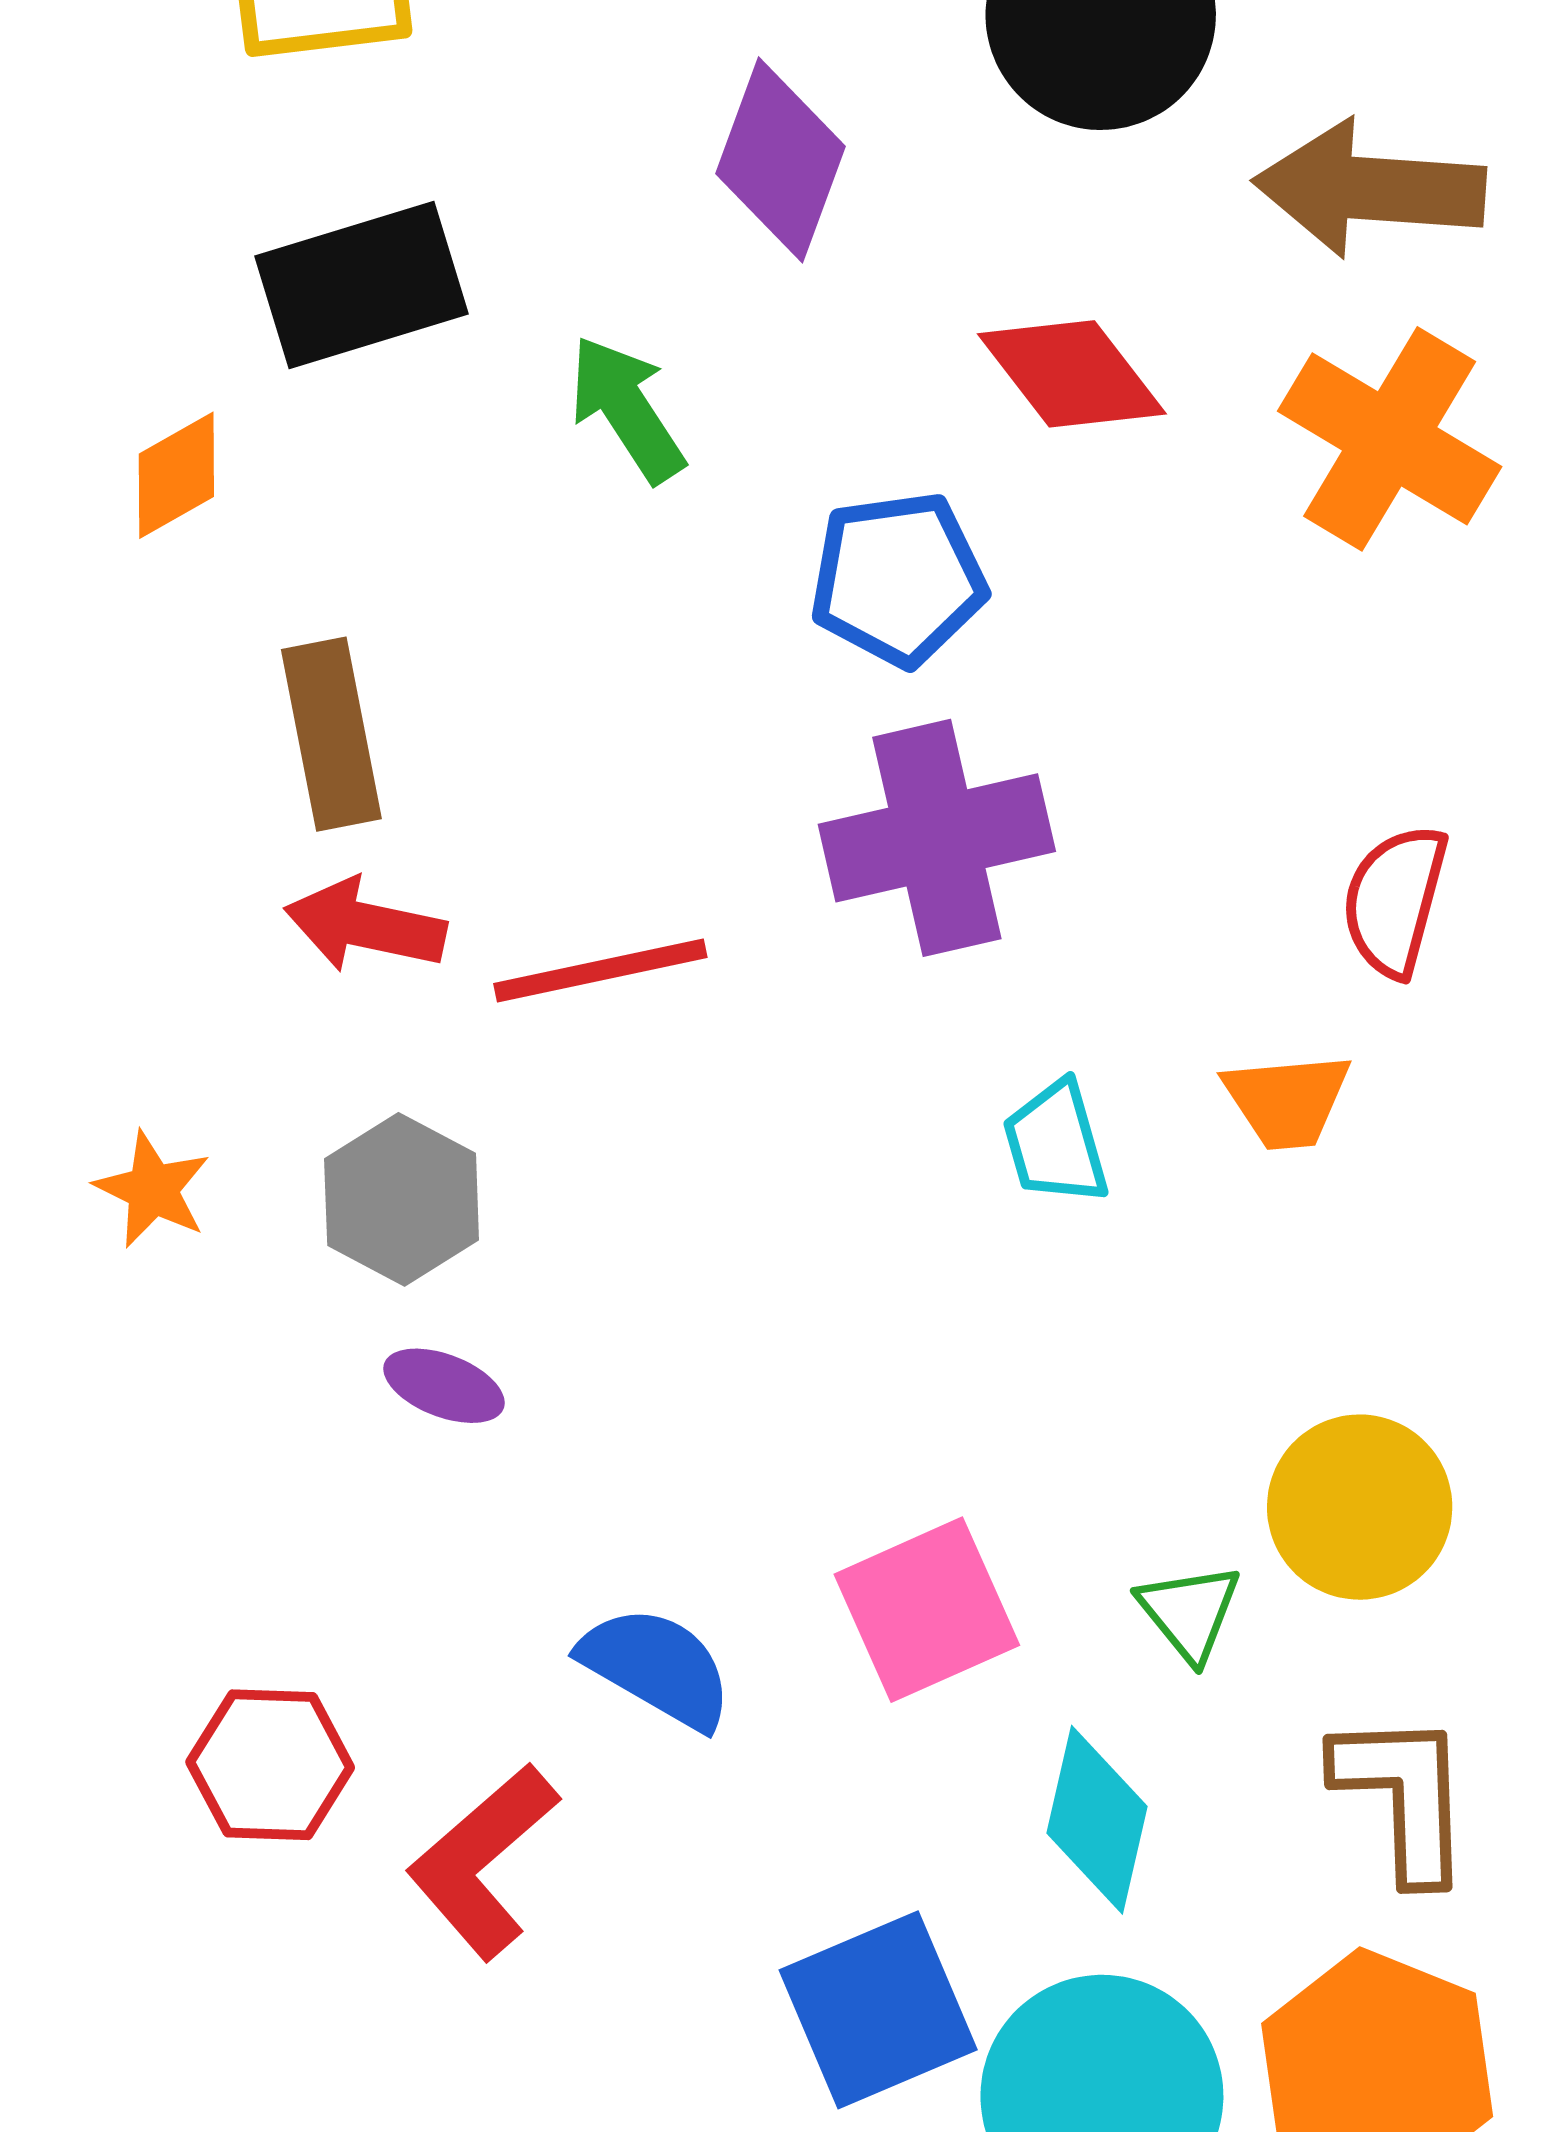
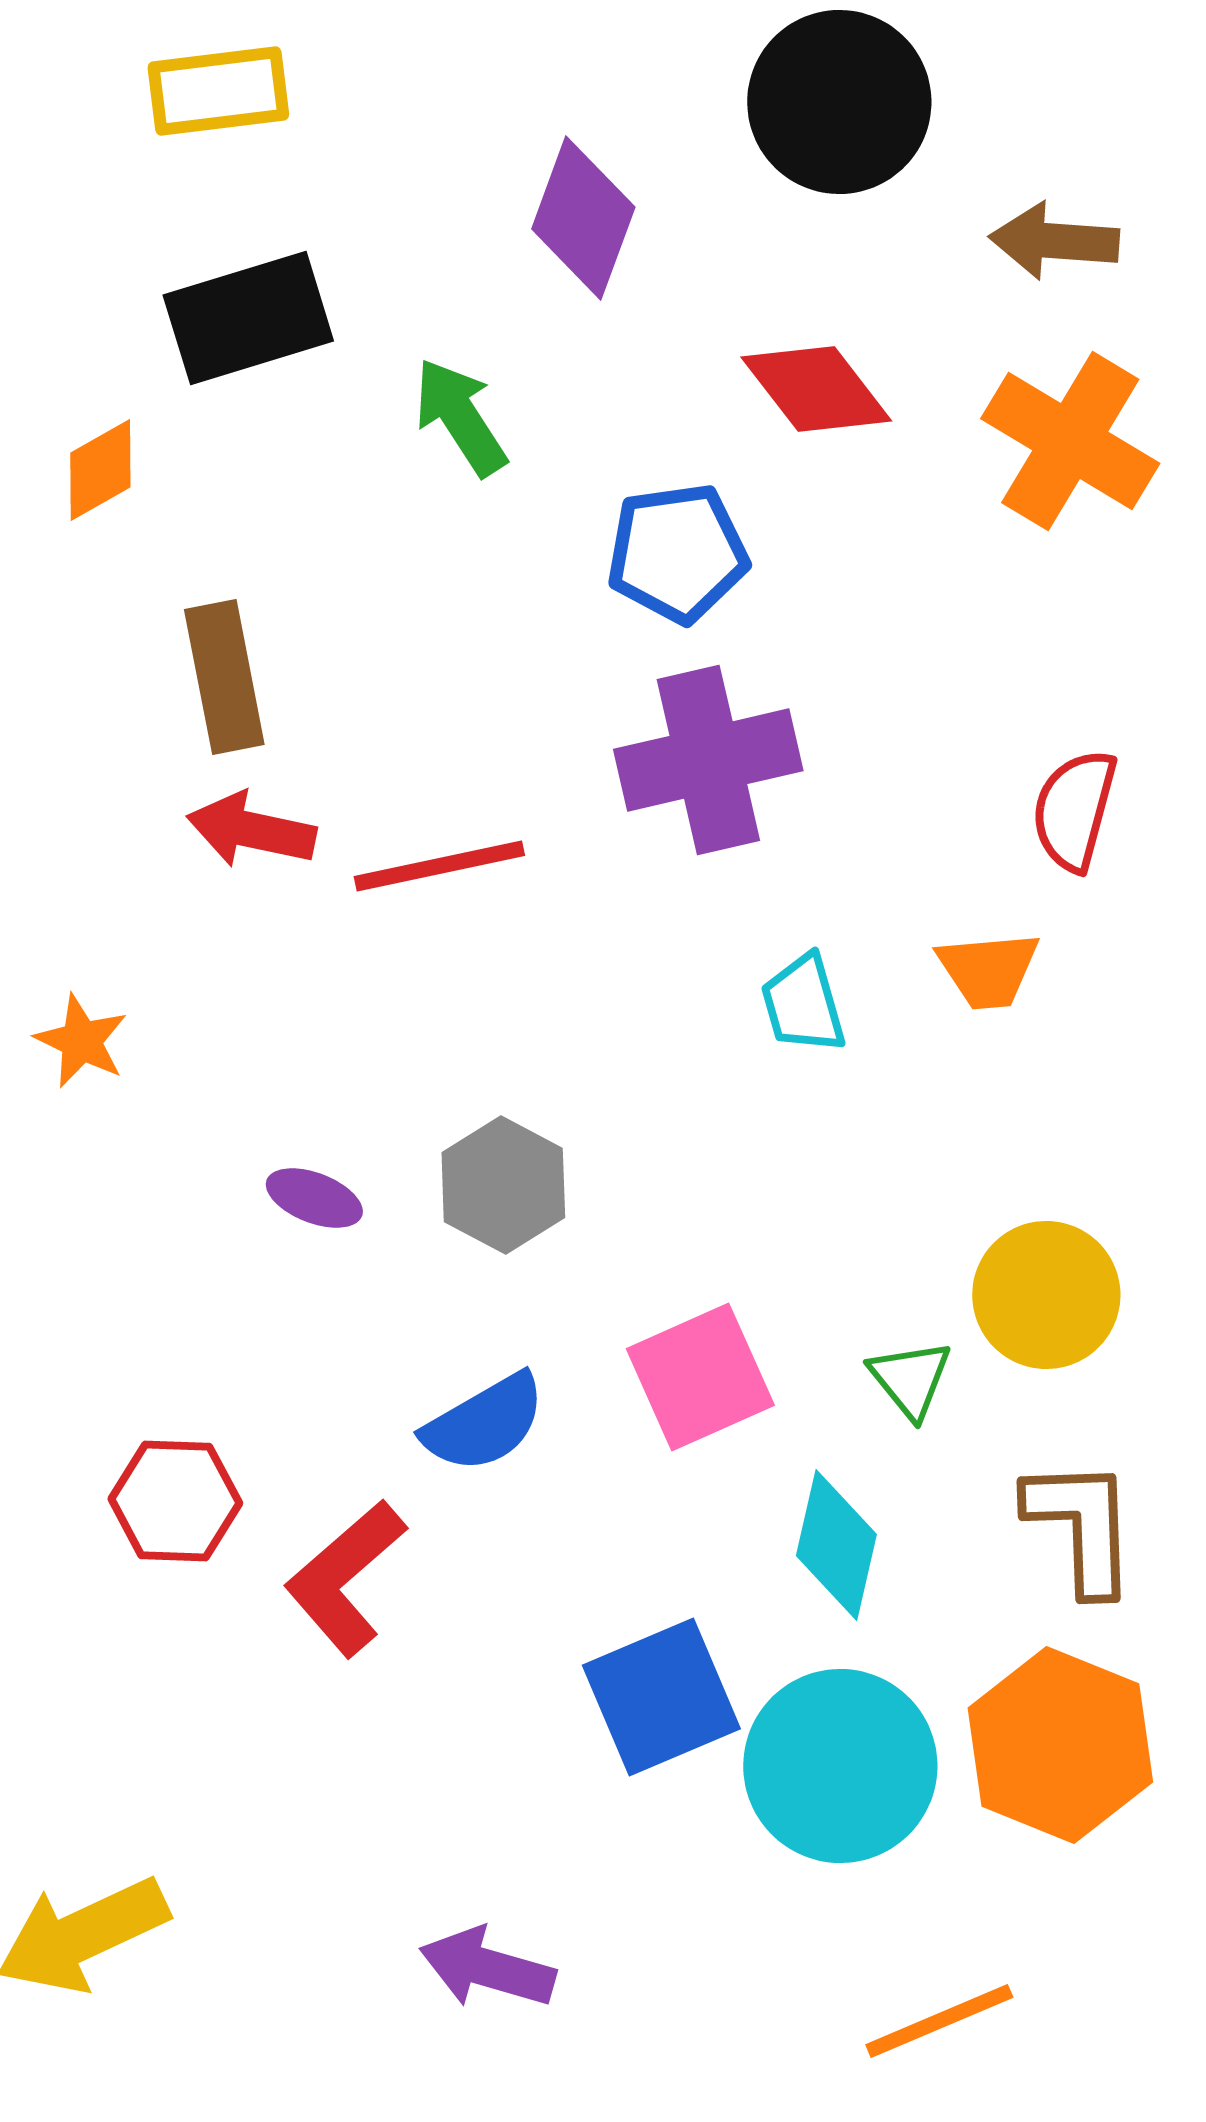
brown arrow: (1370, 189) -> (1054, 241), size x0.7
gray hexagon: (402, 1199) -> (503, 1185), moved
blue semicircle: (657, 1667) -> (484, 1423), turned 120

